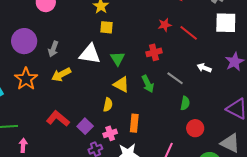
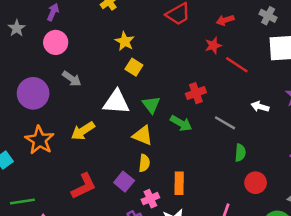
red star: (165, 25) -> (213, 46), moved
yellow square: (106, 27) -> (134, 67), turned 32
gray arrow: (53, 49) -> (72, 79), moved, turned -70
green arrow: (148, 84) -> (181, 123), moved, turned -30
yellow triangle: (121, 85) -> (143, 135), moved
red L-shape: (58, 119) -> (84, 186), turned 120
purple square: (85, 126) -> (124, 182), moved

